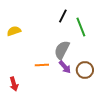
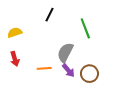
black line: (63, 16) -> (49, 15), moved
red arrow: (14, 84) -> (15, 59), moved

